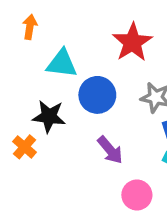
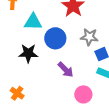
orange cross: (24, 147) -> (17, 93), moved

